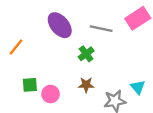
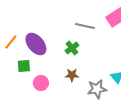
purple ellipse: (60, 25) -> (36, 44), moved
green square: (30, 85) -> (24, 66), moved

